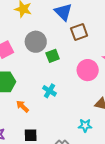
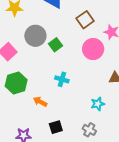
brown square: (79, 32) -> (85, 20), moved
cyan star: (85, 125) -> (98, 104), moved

